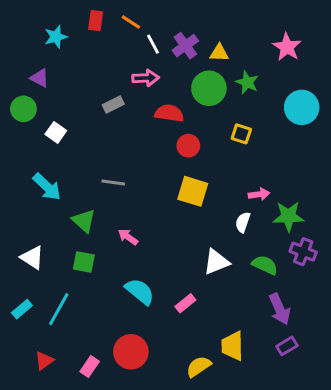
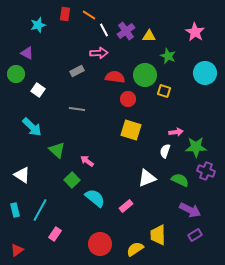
green circle: (209, 88) -> (145, 75), moved
gray line: (113, 182) -> (77, 109), moved
green square: (84, 262) -> (72, 180), moved, turned 35
cyan rectangle: (22, 309) -> (15, 210), turned -64
purple arrow: (280, 309) -> (190, 210), turned -40
red circle: (131, 352) -> (100, 244), moved
red triangle: (44, 361) -> (17, 250), moved
pink rectangle: (90, 367) -> (55, 234), moved

